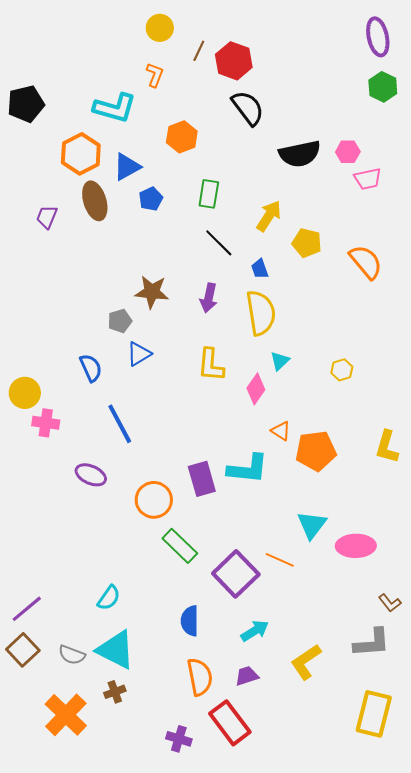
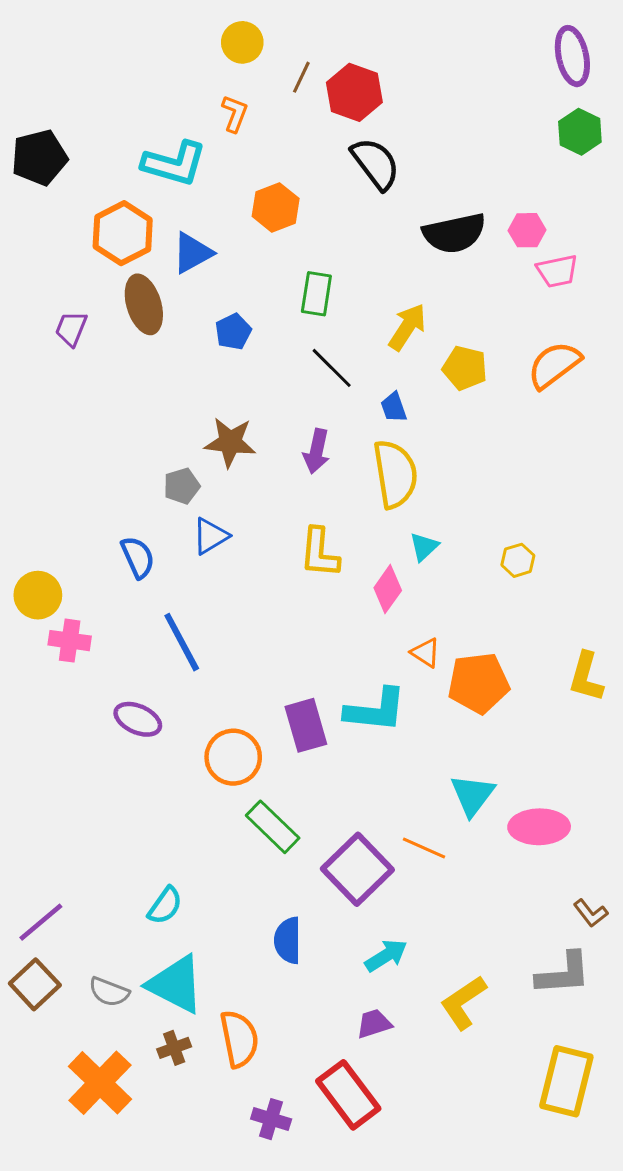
blue pentagon: (151, 199) -> (233, 332), moved
orange semicircle: (366, 262) -> (554, 365), moved, turned -87
orange semicircle: (200, 677) -> (239, 1039), moved

